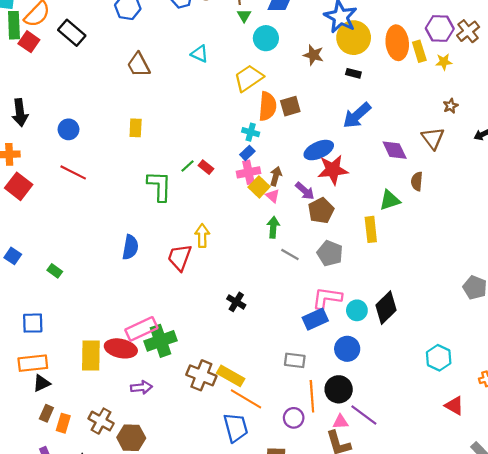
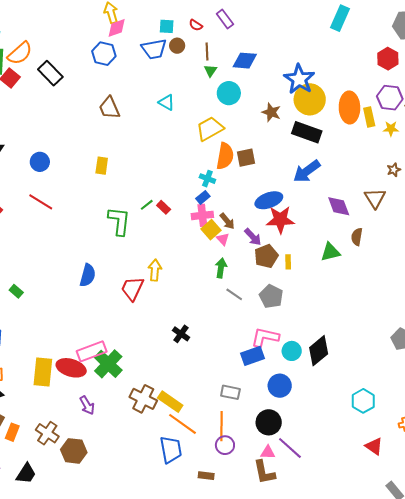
black rectangle: (353, 73) -> (307, 132), size x2.0
brown arrow: (276, 176) -> (227, 221), turned 120
yellow rectangle: (371, 229) -> (288, 262), moved, size x0.6
green cross: (160, 341) -> (108, 364), turned -32
purple arrow: (141, 387) -> (87, 405), turned 60
orange line: (312, 396) -> (222, 426), moved

